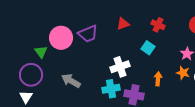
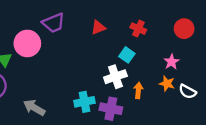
purple trapezoid: (88, 34) -> (54, 23), moved
white cross: (120, 67) -> (115, 77), moved
gray arrow: (71, 81) -> (34, 108), moved

